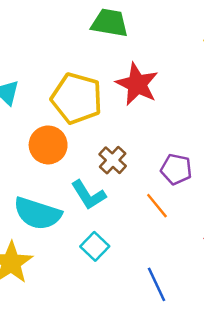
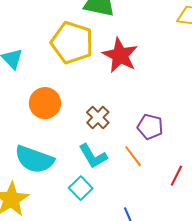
yellow pentagon: (77, 98) -> (72, 43), moved
cyan L-shape: (88, 195) -> (93, 156), moved

